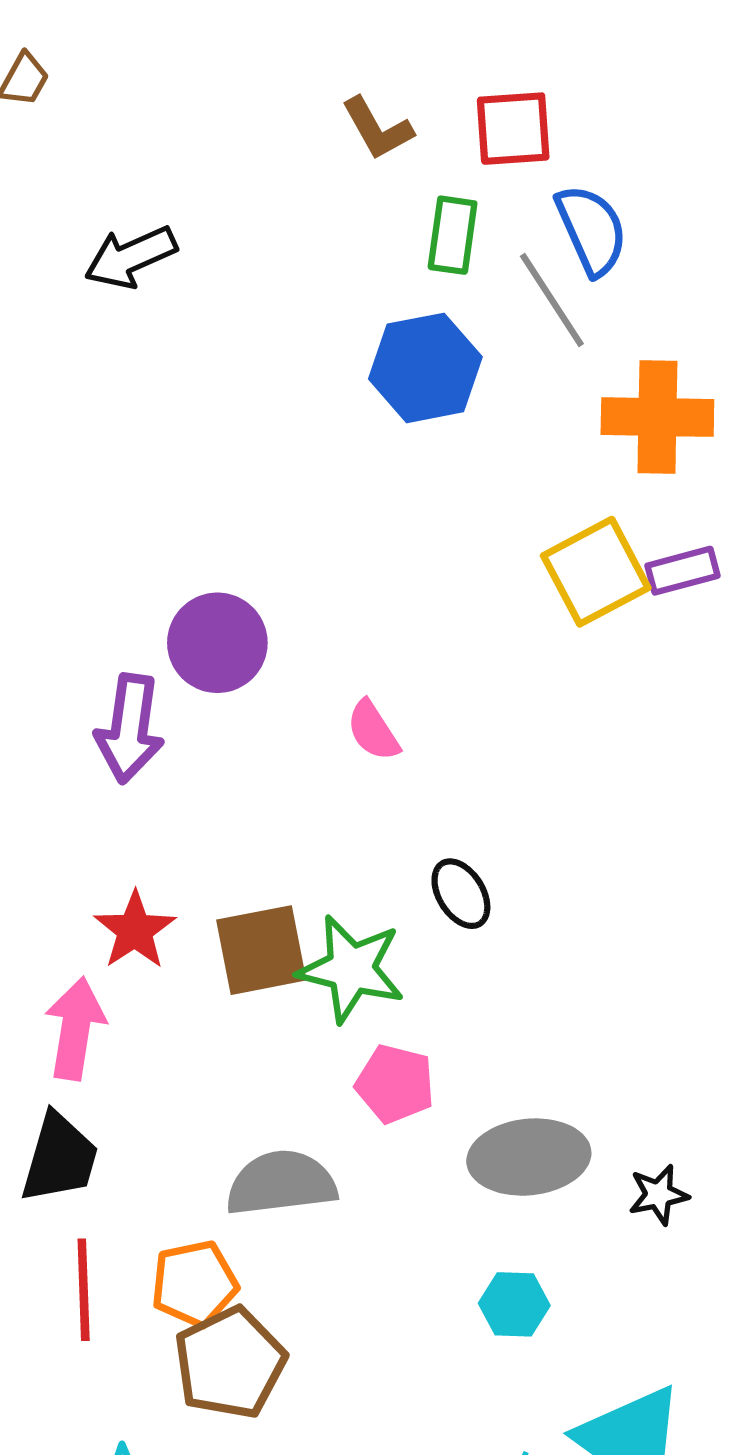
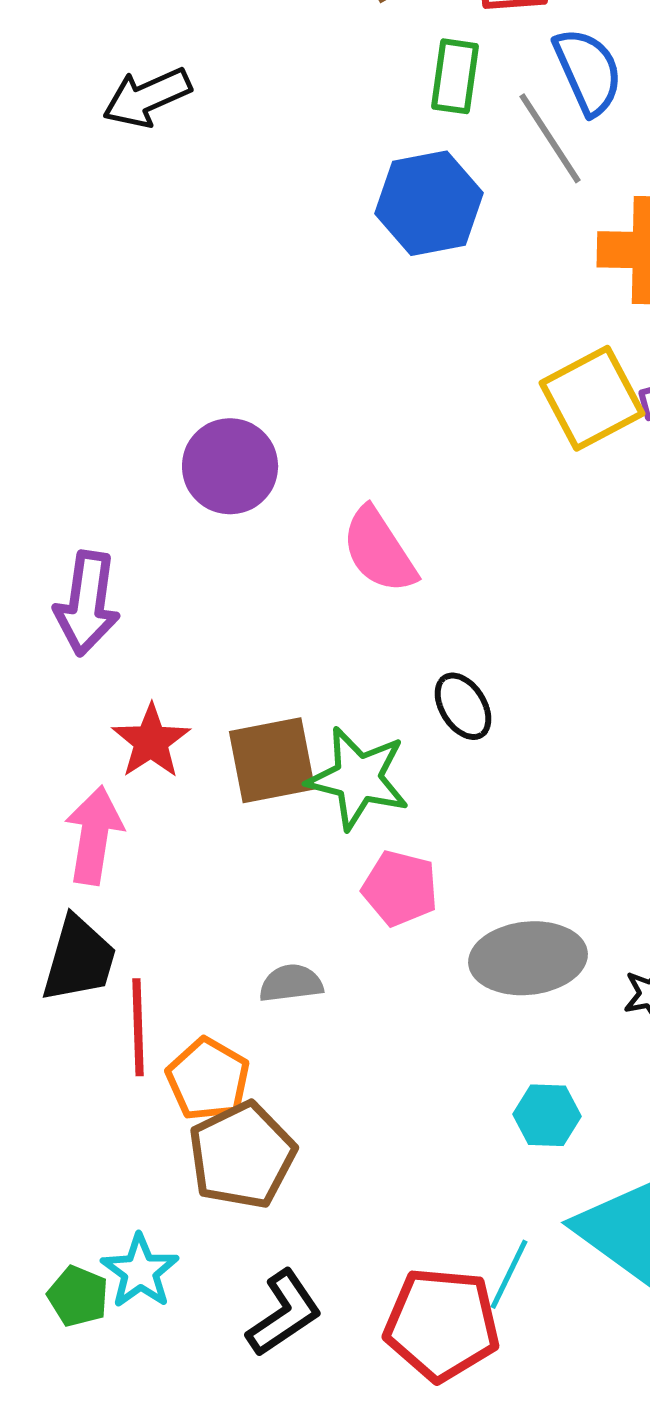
purple arrow: (130, 729) -> (87, 603), moved
pink semicircle: (373, 731) -> (379, 550), size x1.5
gray semicircle: (281, 1183) -> (291, 983), size x0.6
orange pentagon: (194, 1284) -> (208, 1079), turned -30
red line: (84, 1290) -> (138, 1027), moved
cyan hexagon: (514, 1304) -> (547, 1115), moved

